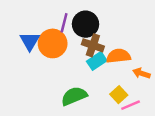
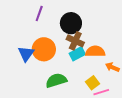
purple line: (64, 23) -> (39, 14), moved
blue triangle: (30, 41) -> (26, 54), moved
orange circle: (53, 43) -> (44, 49), moved

